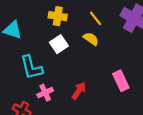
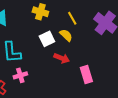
white square: (59, 44) -> (47, 39), moved
red arrow: (79, 91) -> (62, 58), moved, turned 70

